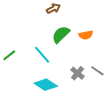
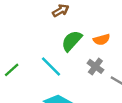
gray cross: (78, 73) -> (95, 66), moved

